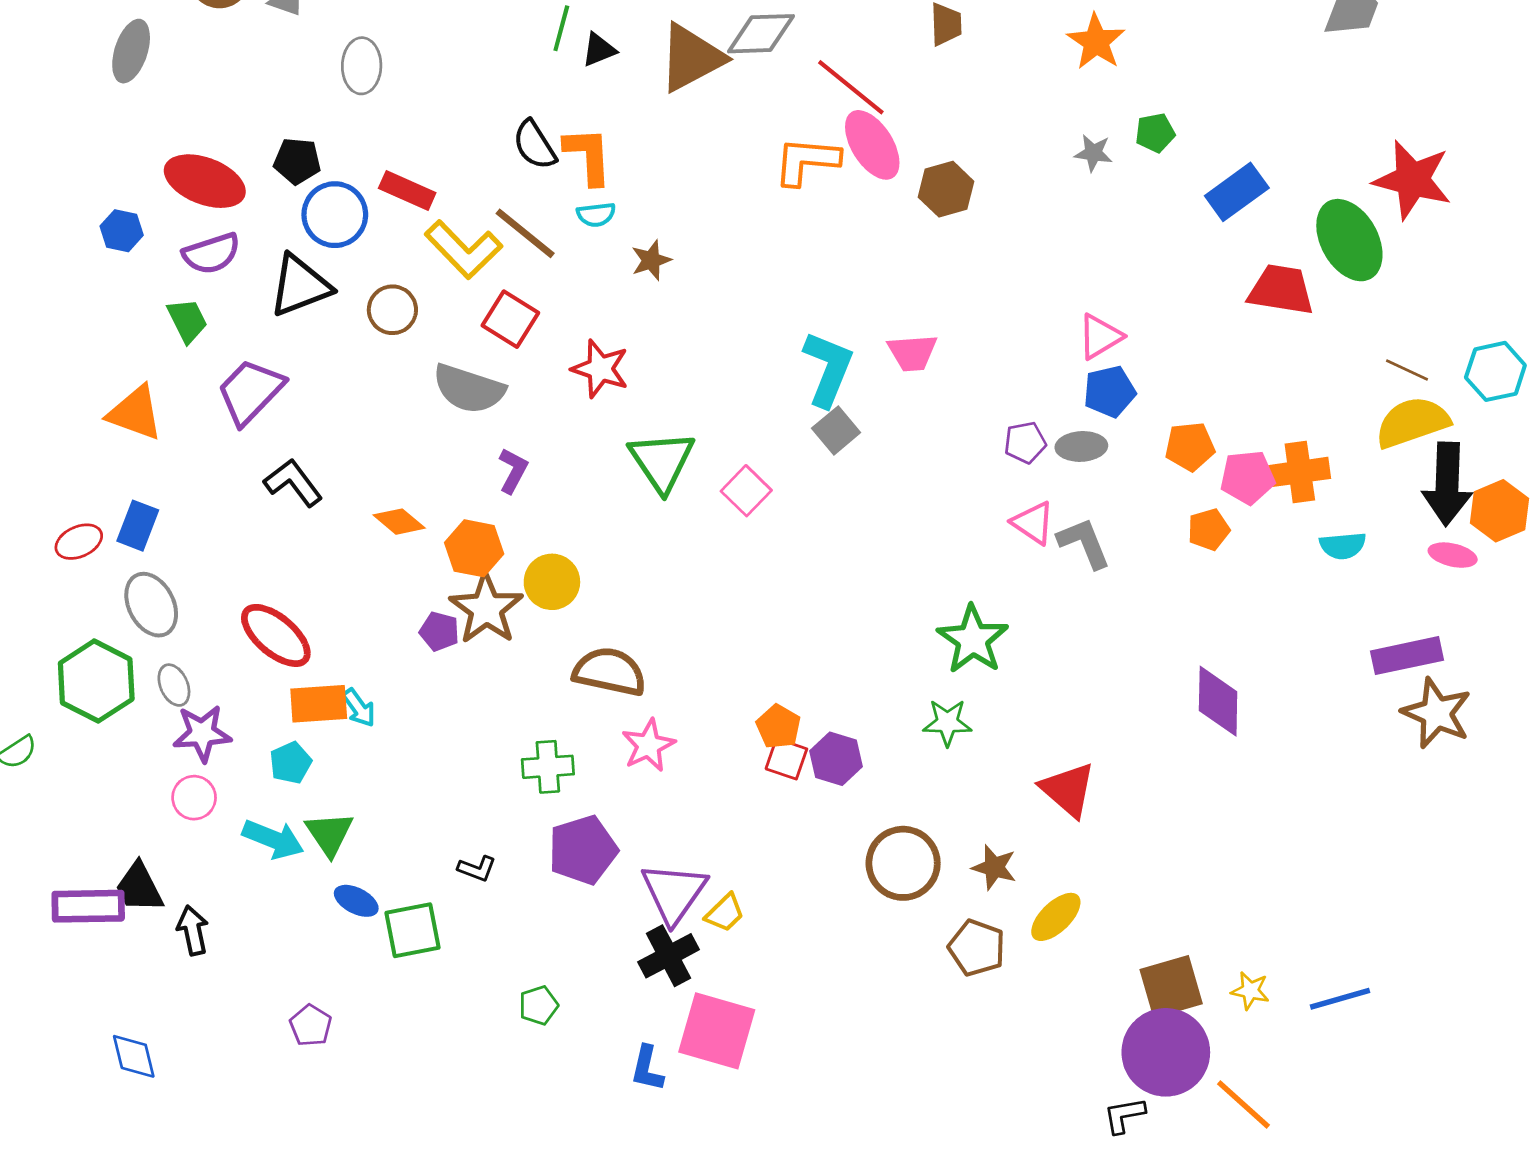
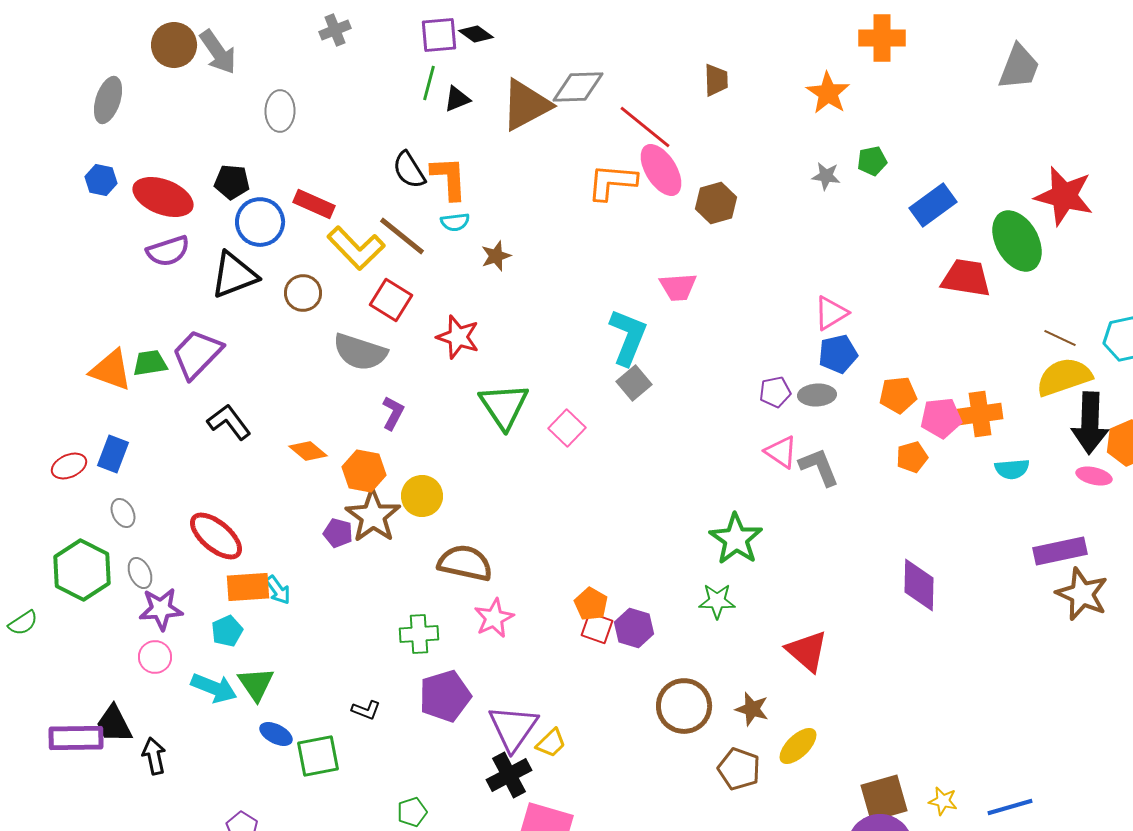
blue hexagon: (122, 231) -> (101, 180), moved
green trapezoid: (187, 320) -> (150, 363), moved, turned -72
pink trapezoid: (912, 353) -> (678, 287), moved
gray ellipse: (151, 605) -> (123, 513), size x0.6

